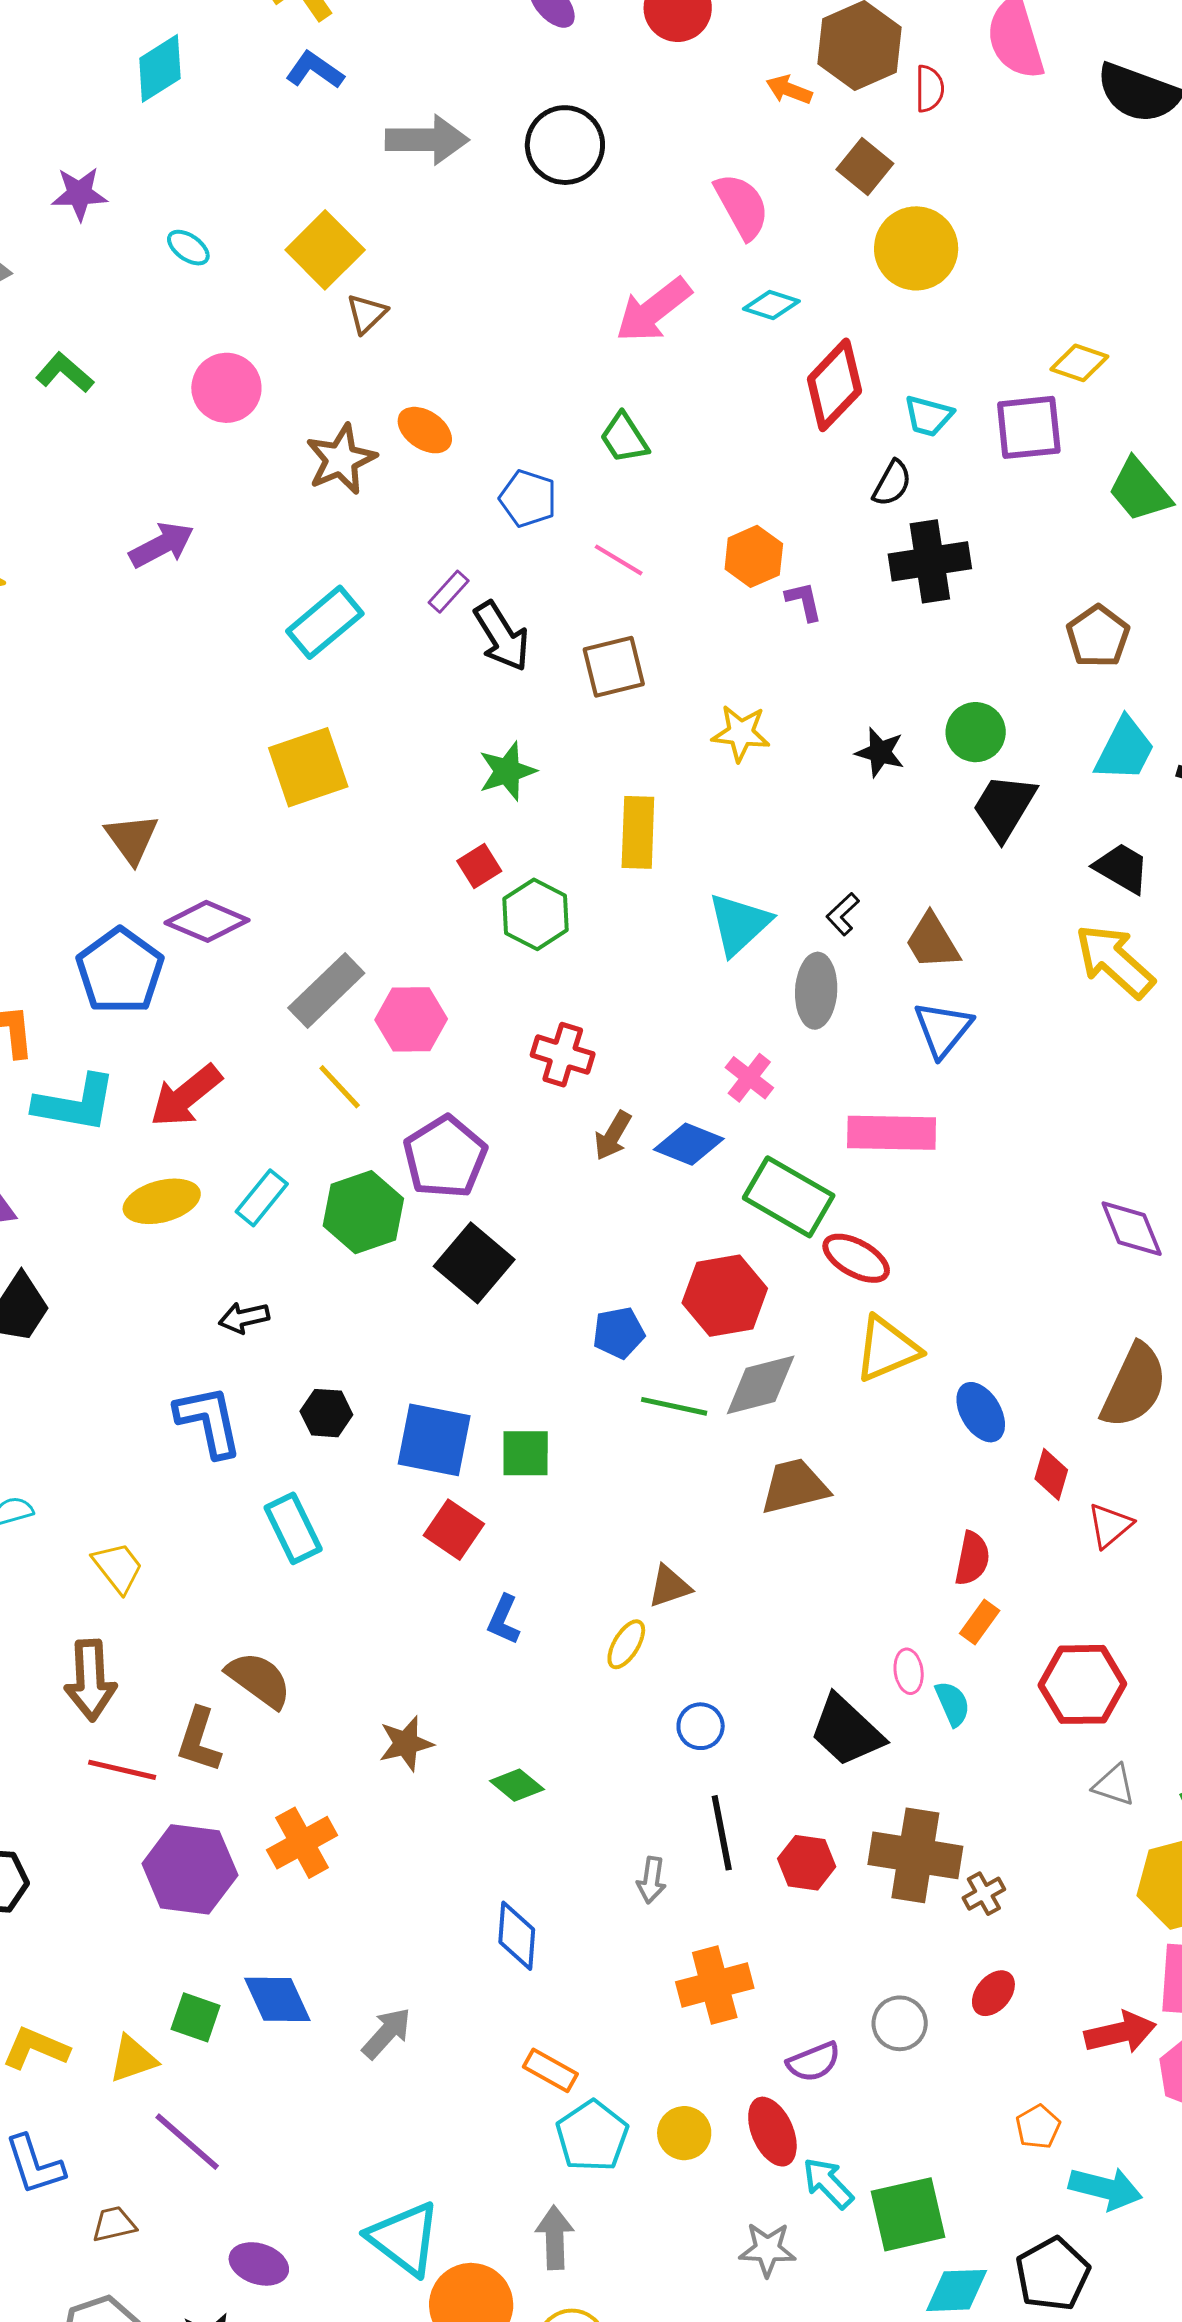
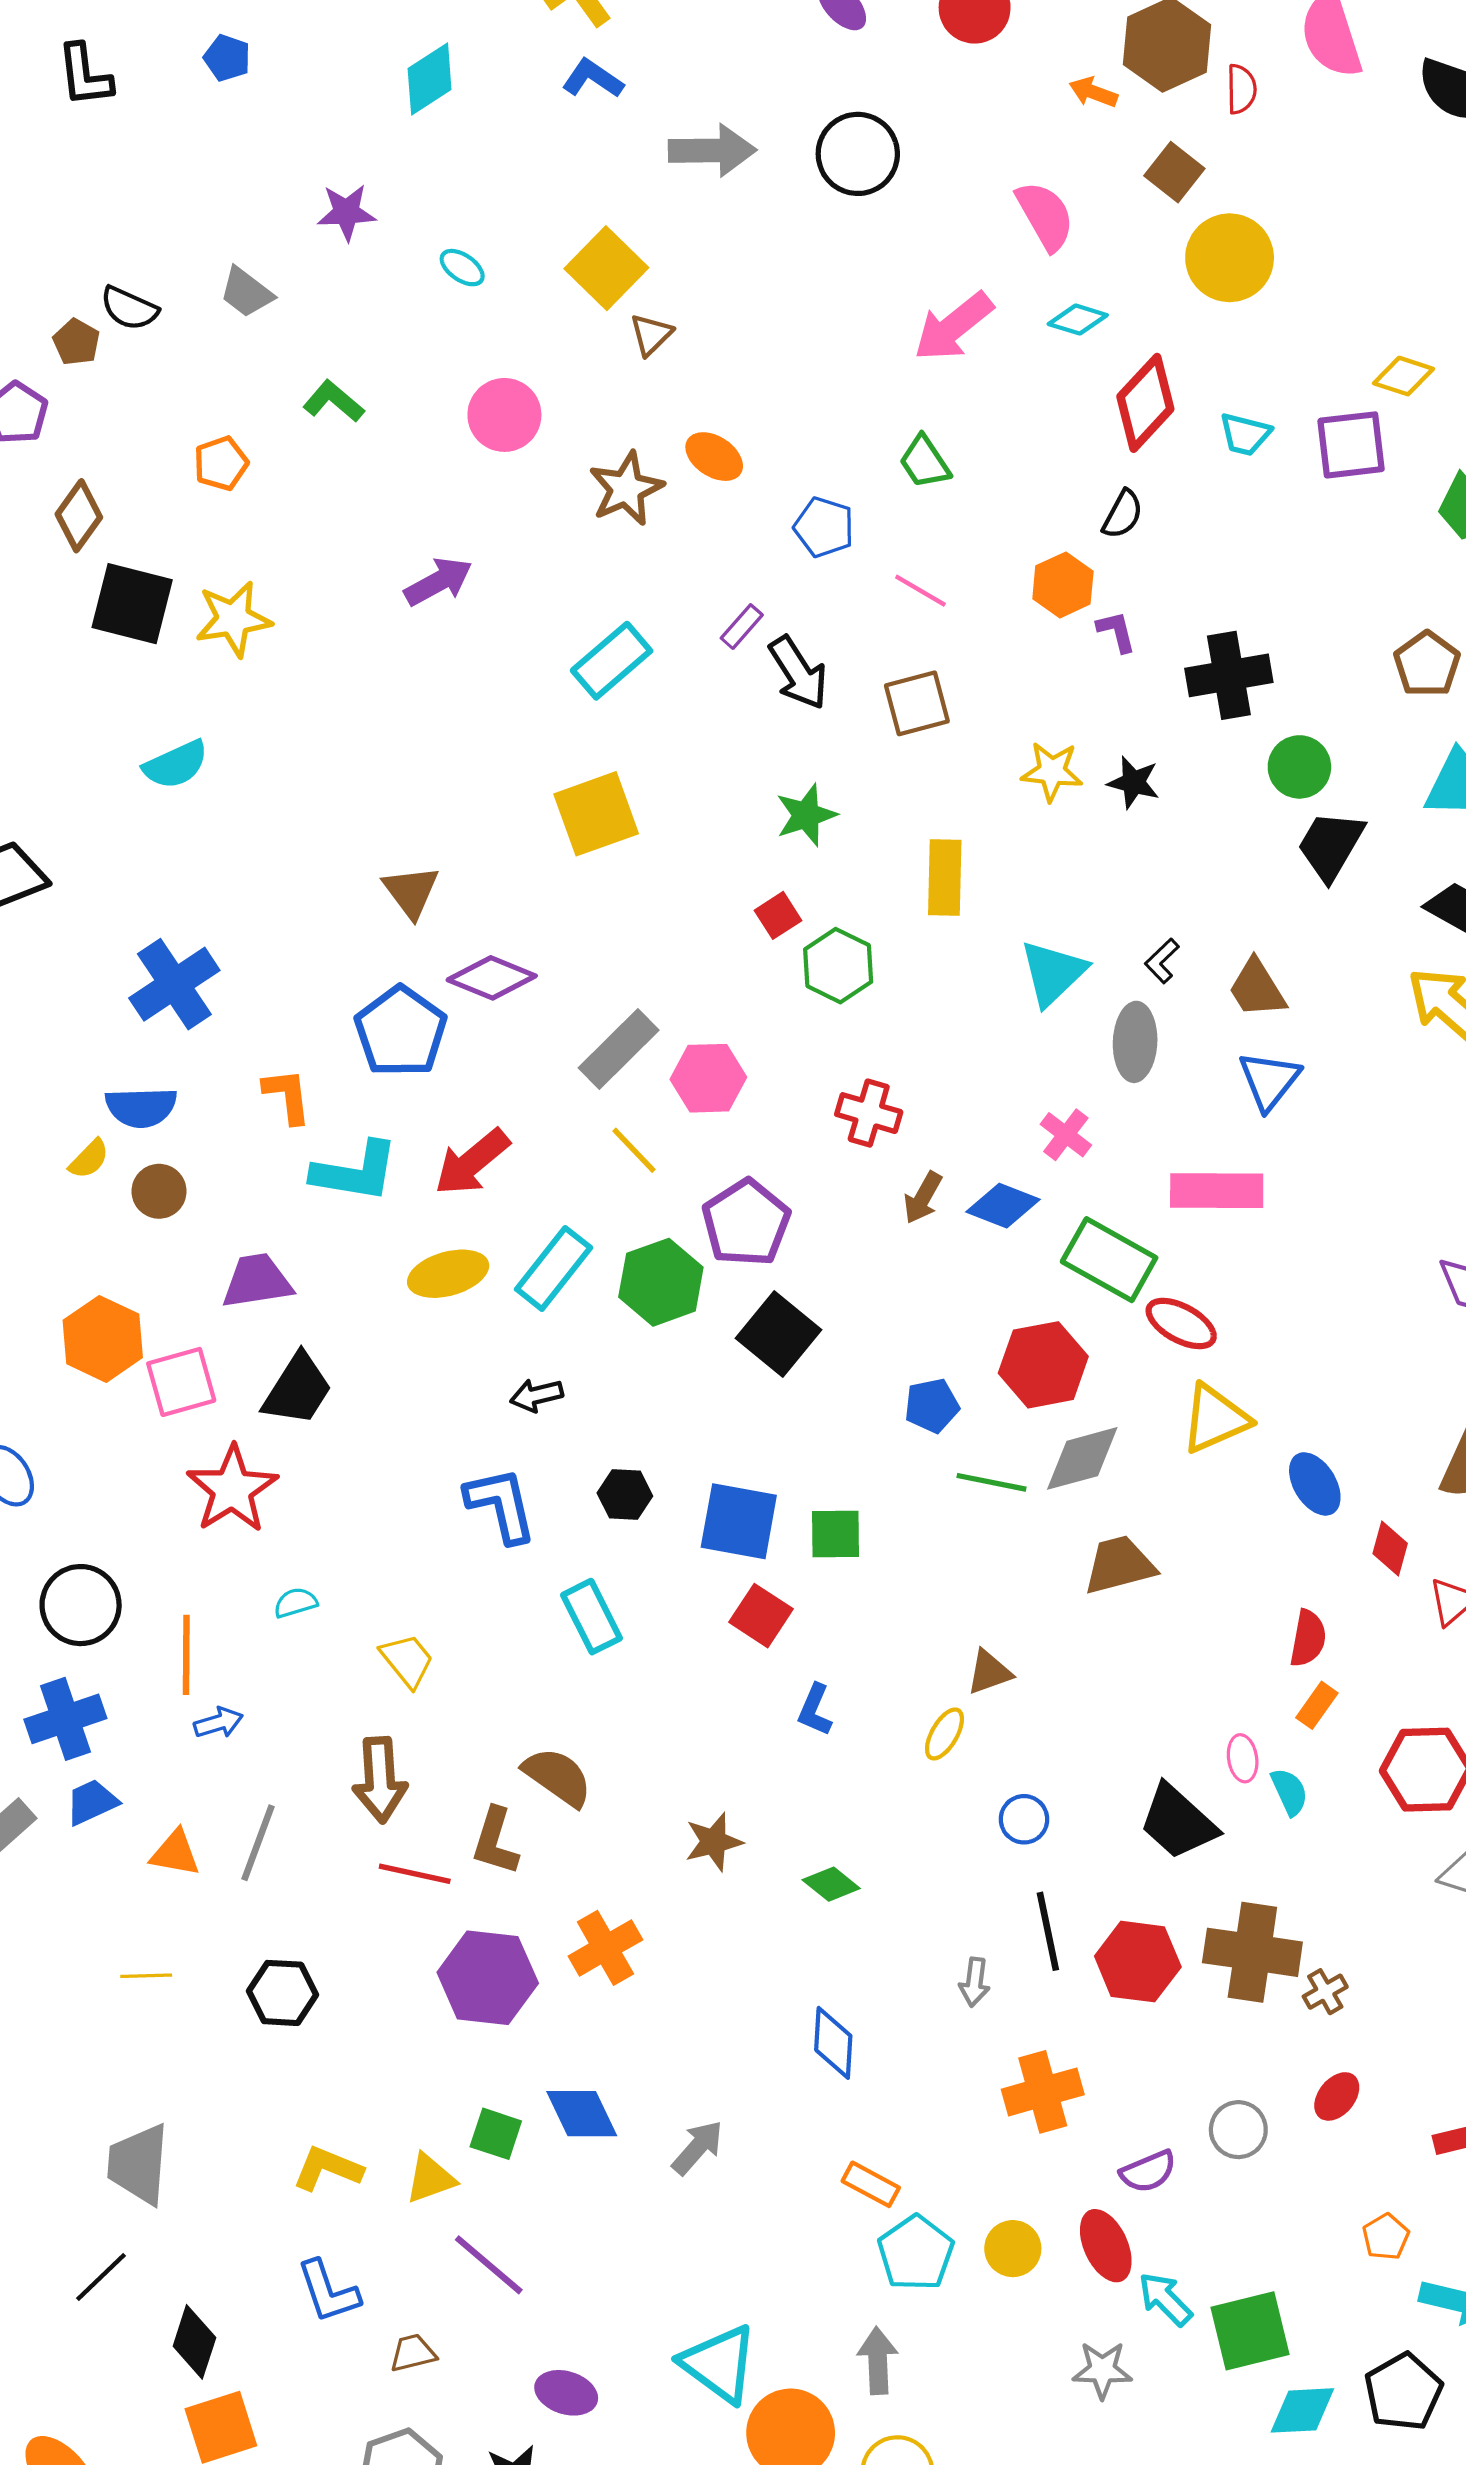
black semicircle: (892, 483) -> (1123, 514), moved
black cross: (930, 561) -> (1229, 675), moved
black star: (880, 752) -> (1134, 782), moved
cyan rectangle: (262, 1198) -> (554, 1268), size x1.4
red hexagon: (807, 1863) -> (1138, 1962), size x1.4

